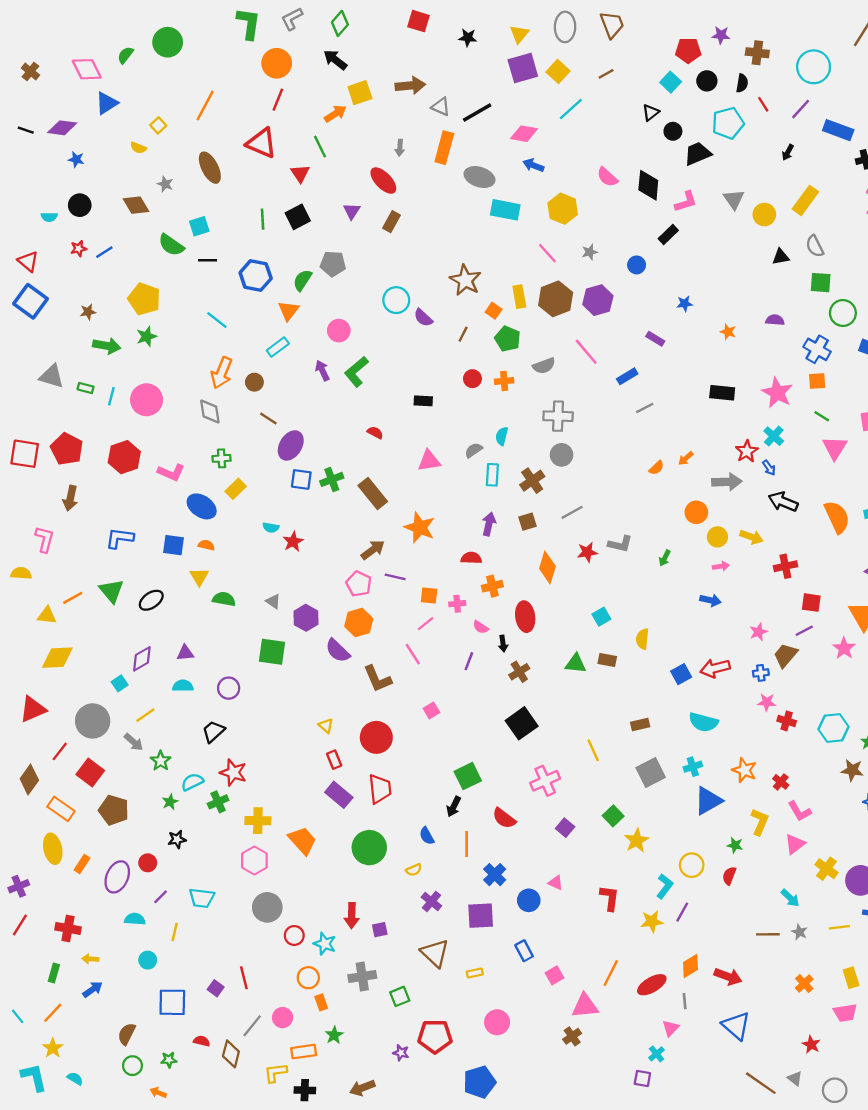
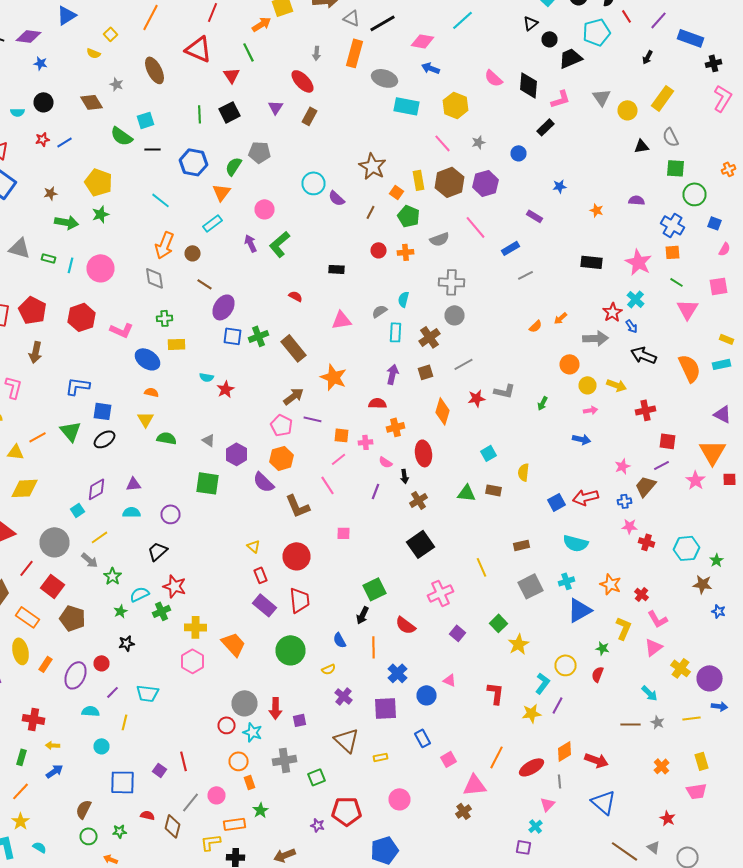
yellow rectangle: (236, 489) -> (176, 344), turned 42
blue square: (174, 545) -> (102, 411), moved
pink square: (431, 710) -> (344, 533), turned 32
gray circle: (267, 907) -> (244, 703), moved

